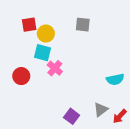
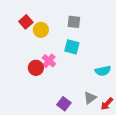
red square: (29, 25) -> (26, 22), turned -32
cyan square: (42, 53) -> (72, 47), moved
red circle: (21, 76) -> (36, 68), moved

